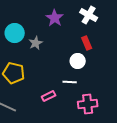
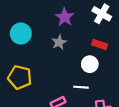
gray star: (36, 43) -> (59, 42), moved
red rectangle: (87, 43) -> (100, 44), turned -48

